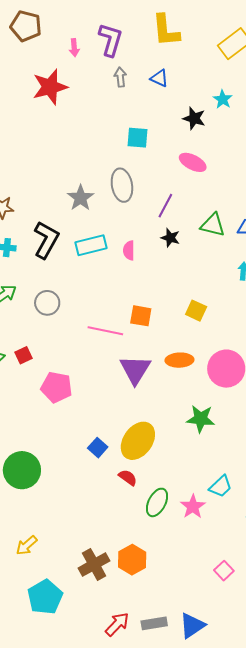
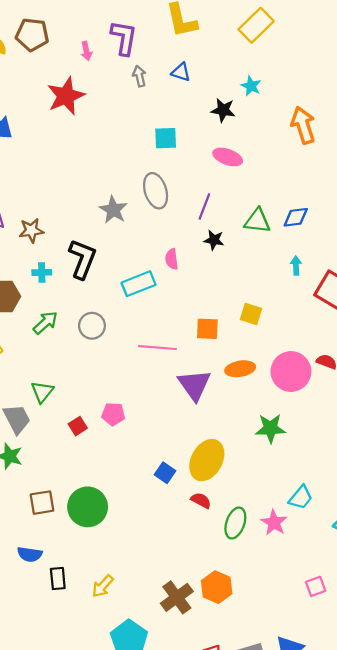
cyan rectangle: (91, 245) -> (139, 284), moved
orange square: (141, 316) -> (207, 329), moved
red square: (24, 355) -> (78, 426), moved
pink pentagon: (57, 387) -> (113, 414), size x0.7
pink square: (224, 571) -> (316, 586), turned 30

